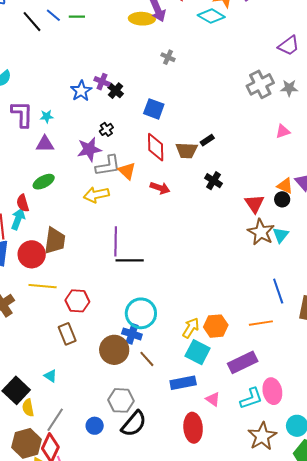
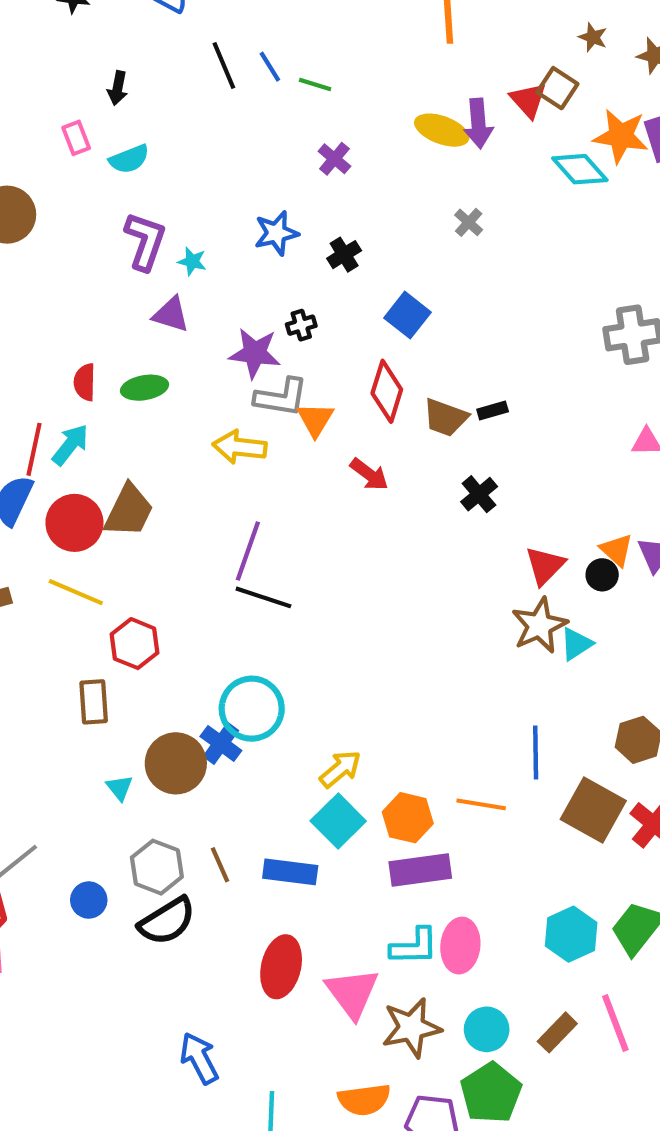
purple cross: (102, 82) -> (334, 159), moved
red semicircle: (23, 203) -> (85, 382), moved
orange hexagon: (216, 326) -> (408, 818), moved
brown line: (147, 359) -> (220, 865), moved
cyan triangle: (50, 376) -> (119, 788), moved
pink triangle: (213, 399) -> (352, 993), moved, size x1.8

